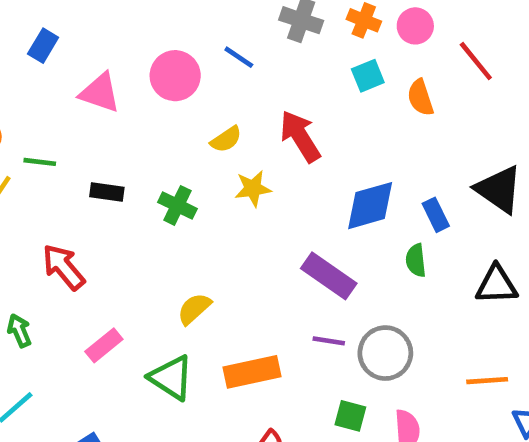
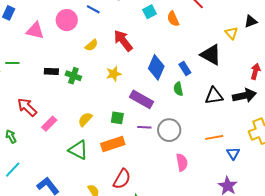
yellow star: (253, 188) -> (114, 74), moved
black rectangle: (107, 192) -> (51, 71), moved
blue diamond: (370, 206) -> (156, 67), turned -45
pink rectangle: (104, 345) -> (49, 124), moved
green square: (350, 416) -> (117, 118), moved

